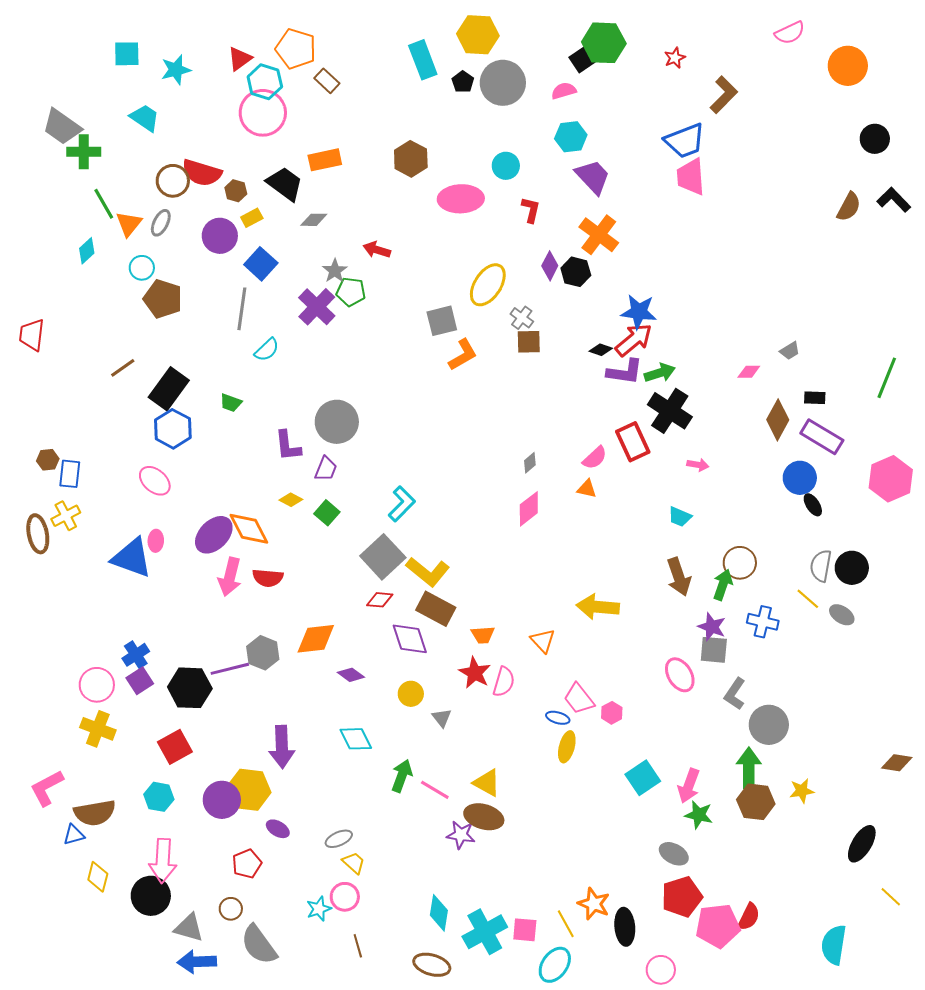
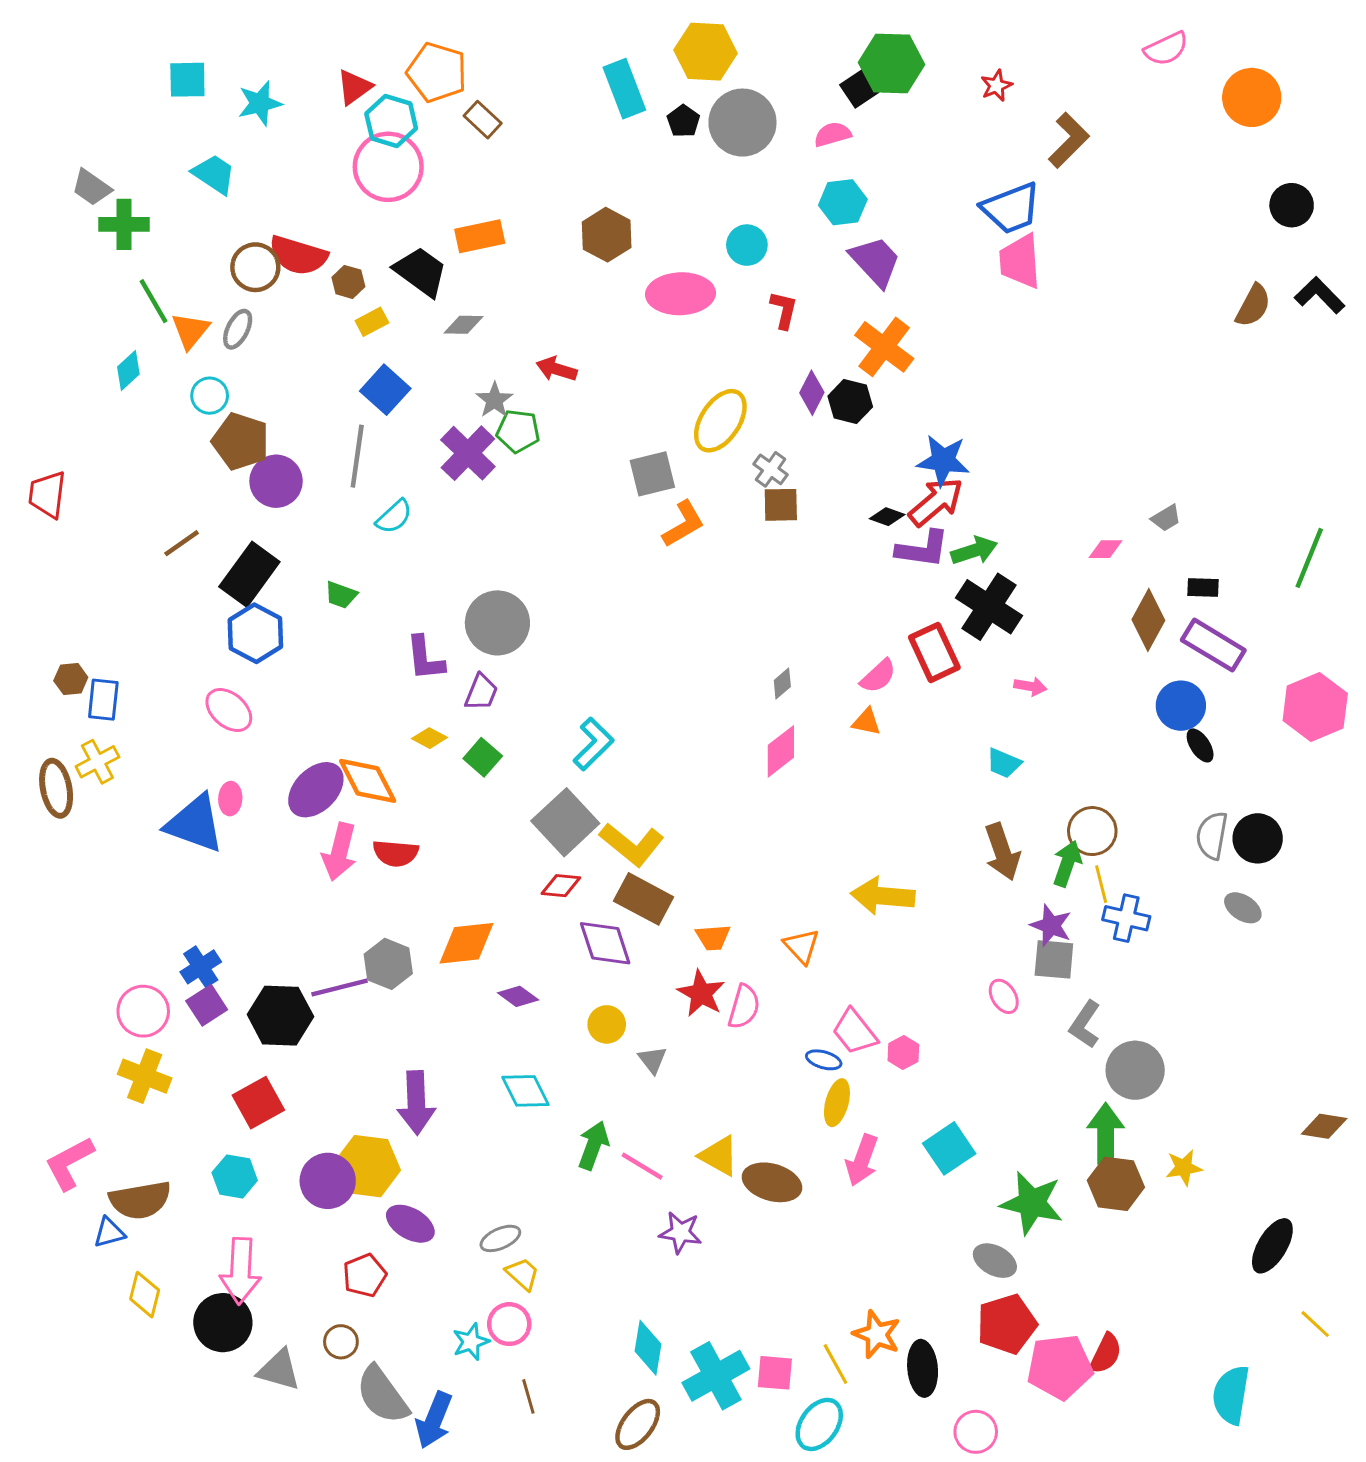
gray trapezoid: (62, 127) -> (92, 187), size x0.7
purple circle: (220, 236) -> (276, 481), moved
yellow line: (808, 599) -> (1101, 884), moved, turned 35
pink ellipse: (680, 675) -> (1004, 996), size x0.7
pink arrow: (689, 786) -> (862, 1160), moved
green star: (699, 815) -> (1032, 1203), size x1.5
brown ellipse: (484, 817) -> (772, 1182), moved
purple ellipse: (278, 829) -> (410, 1224), size x1.4
blue arrow: (197, 962) -> (434, 1420), moved, turned -66
brown ellipse: (432, 965) -> (638, 1424), turned -69

